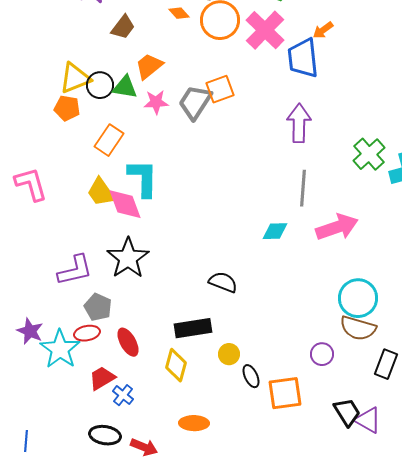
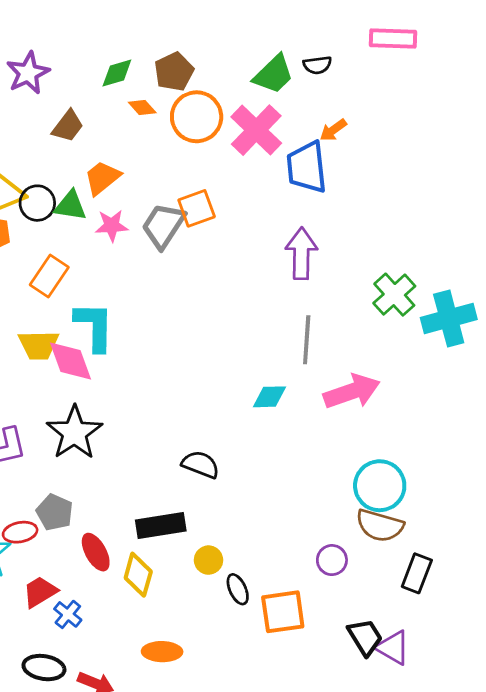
yellow trapezoid: (101, 192) -> (39, 345), turned -56
gray pentagon: (98, 307) -> (55, 512), moved
red ellipse: (128, 342) -> (96, 552), moved

